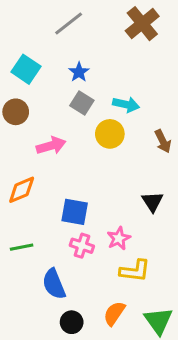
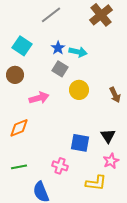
cyan arrow: (126, 104) -> (78, 52), moved
blue square: (75, 212) -> (80, 143), moved
pink star: (119, 238) -> (111, 161), moved

